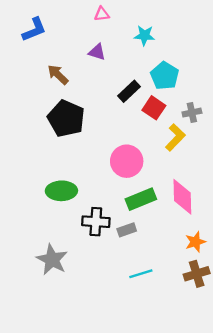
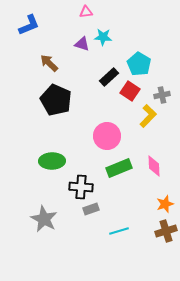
cyan star: (144, 35) -> (103, 37), moved
pink diamond: (182, 197) -> (154, 166), size x0.7
gray rectangle: (127, 230) -> (91, 209), moved

